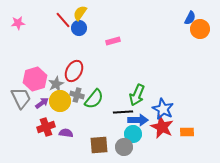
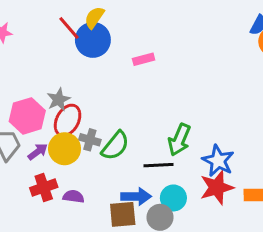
blue circle: (79, 28) -> (93, 40), size x1.5
red ellipse: (74, 71) -> (68, 120), moved
gray star: (56, 84) -> (59, 100), moved
blue arrow: (138, 120) -> (136, 196), moved
red star: (162, 127) -> (217, 188), turned 30

